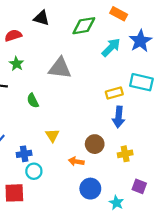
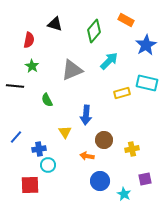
green diamond: (84, 26) -> (94, 31), turned -40
red semicircle: (13, 35) -> (29, 40), turned 119
cyan arrow: (111, 47) -> (109, 61), moved
gray triangle: (60, 68) -> (72, 70), turned -30
blue arrow: (119, 117) -> (86, 115), moved
purple square: (139, 186) -> (145, 179), turned -32

